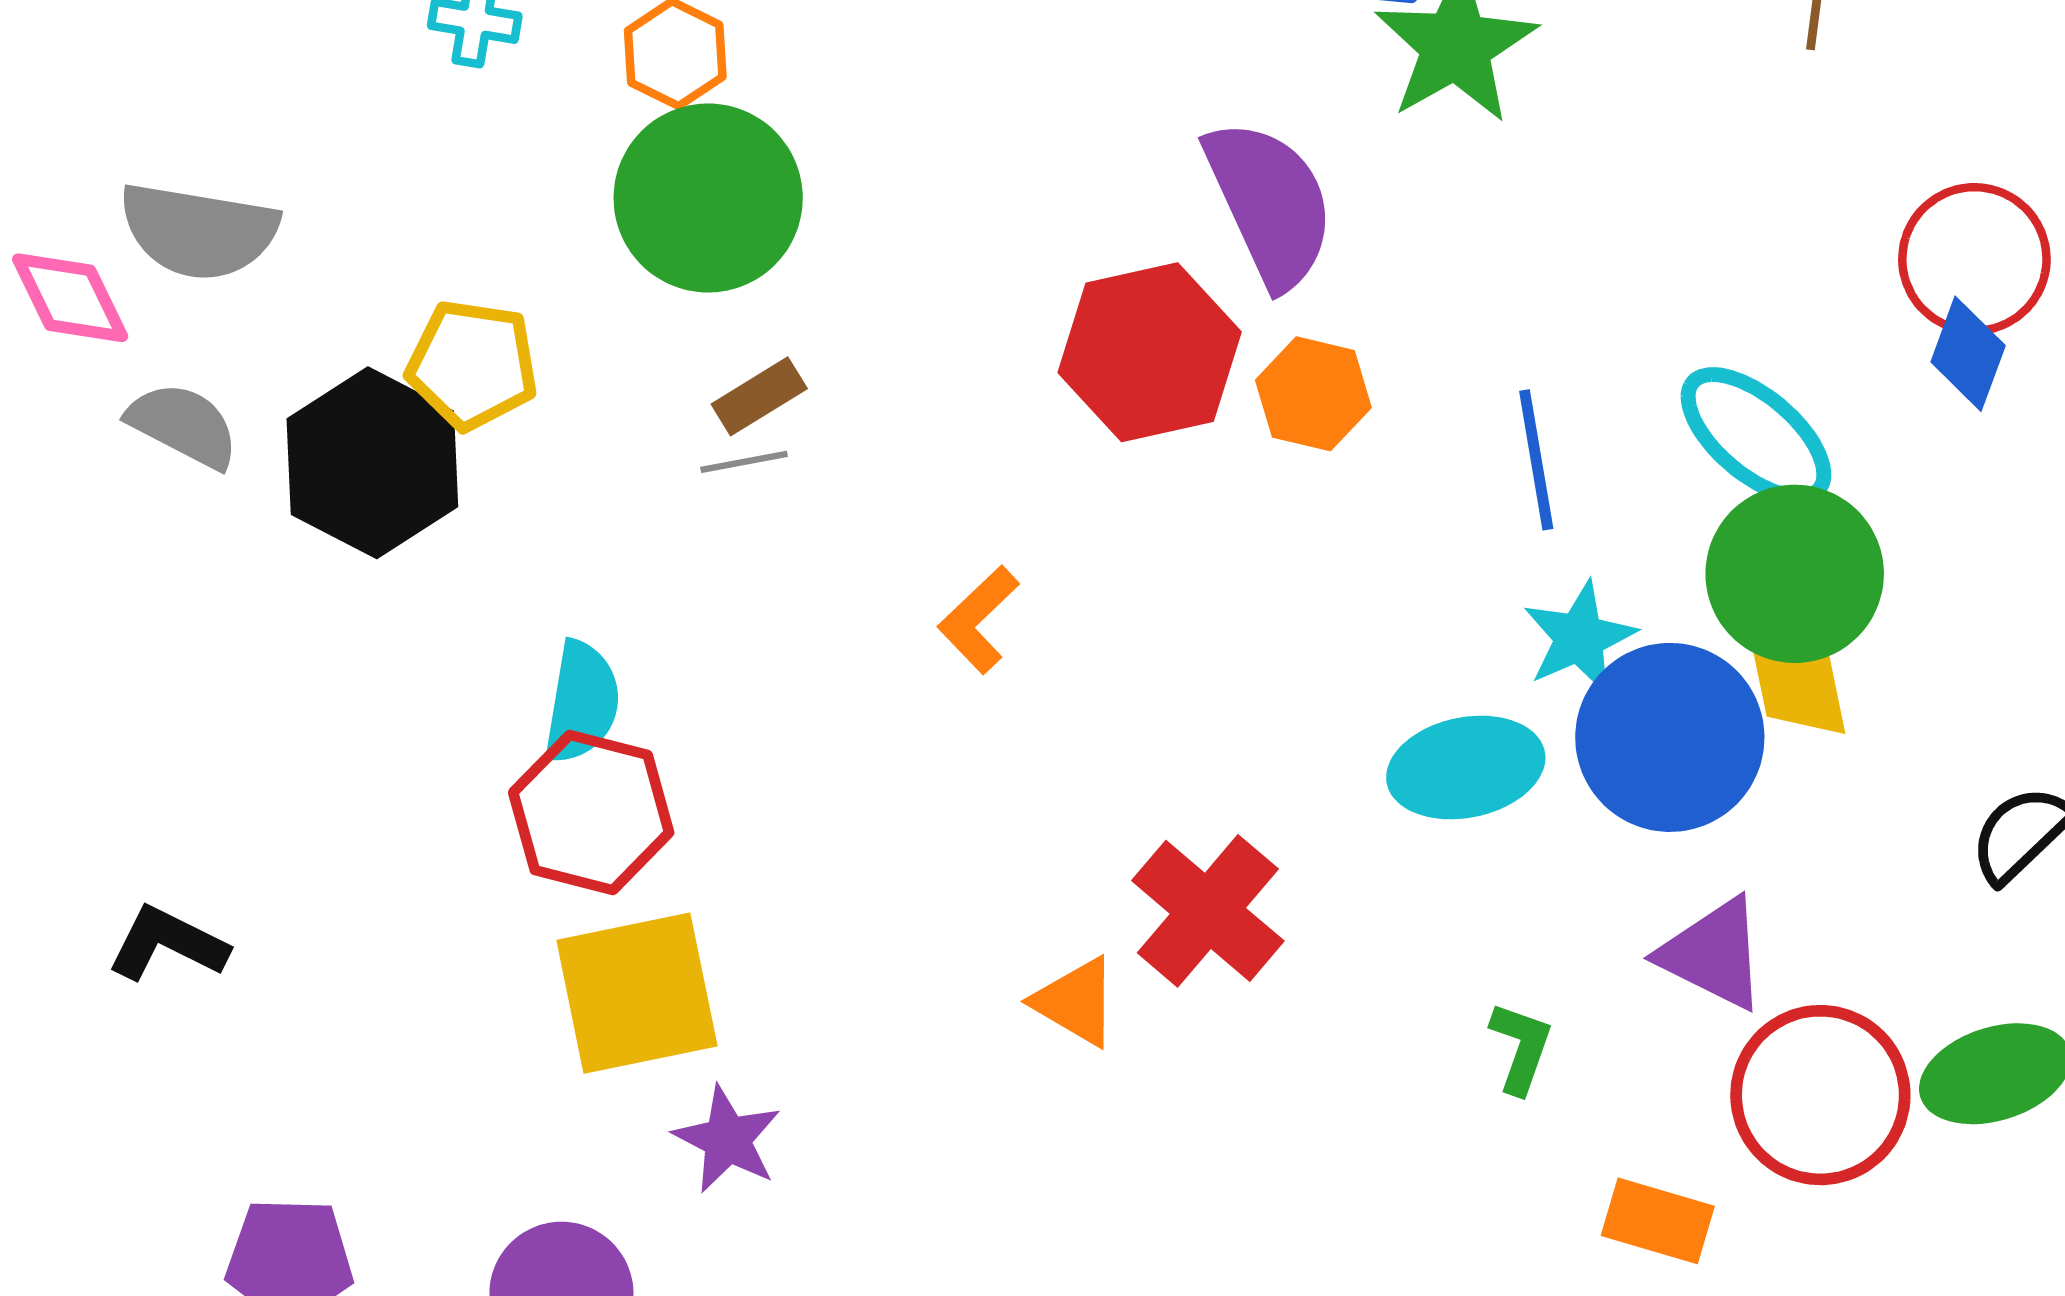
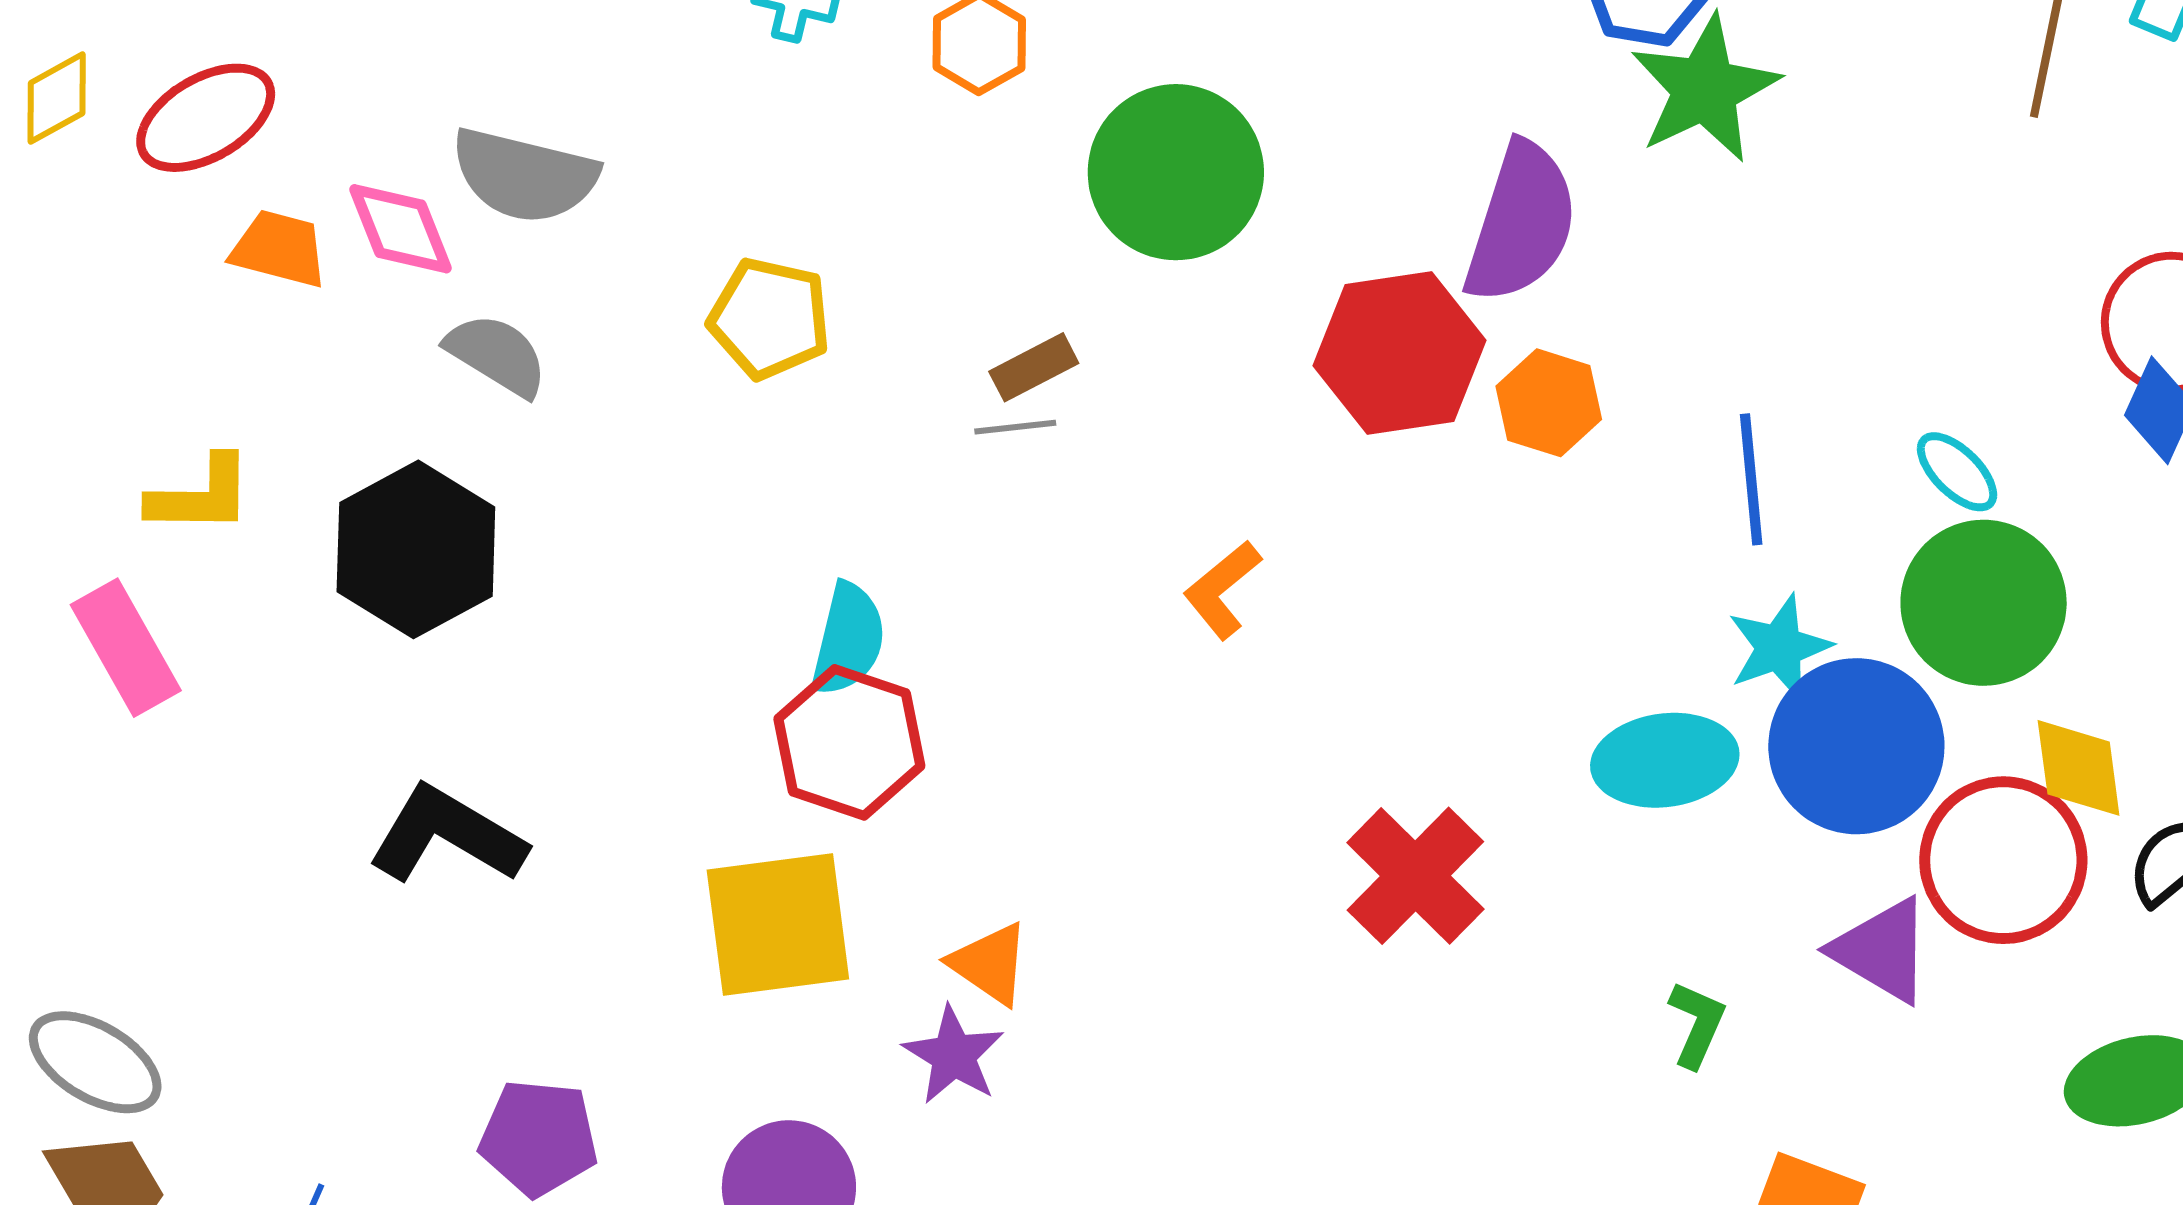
green circle: (708, 198) -> (1176, 172), moved
purple semicircle: (1270, 203) -> (1521, 223), turned 38
cyan ellipse: (1756, 436) -> (1957, 472), size x0.6
black hexagon: (372, 463) -> (416, 549), moved
yellow diamond: (1798, 686) -> (2079, 768), moved
black L-shape: (168, 944) -> (447, 835), size x1.4
yellow square: (637, 993) -> (778, 925), moved
orange triangle: (1076, 1002) -> (990, 964), moved
red circle: (1820, 1095) -> (2003, 860), moved

